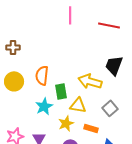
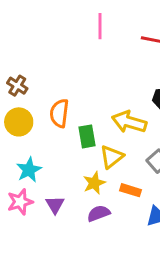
brown cross: (13, 47) -> (17, 86), moved, turned 32
yellow triangle: (78, 105) -> (112, 157), turned -48
cyan star: (44, 106) -> (29, 170), moved

